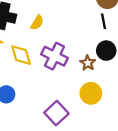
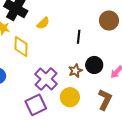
black line: (103, 21) -> (79, 37), moved
purple cross: (55, 56) -> (46, 79), moved

